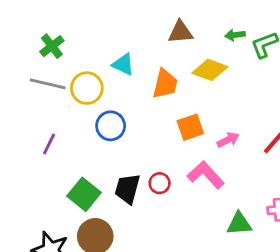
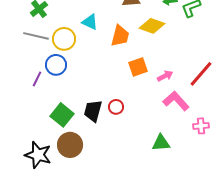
blue circle: (111, 126) -> (56, 65), moved
pink L-shape: (206, 175) -> (176, 101), moved
green triangle: (239, 224) -> (161, 143), moved

